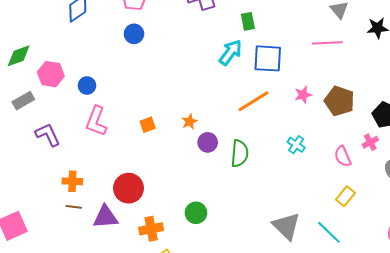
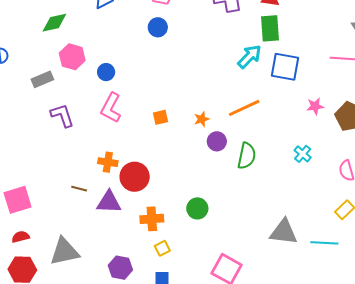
green rectangle: (248, 21) -> (270, 28), size x1.5
green diamond: (19, 56) -> (54, 23), moved
orange line: (253, 101) -> (244, 108), moved
orange cross: (72, 181) -> (108, 162), moved
gray triangle: (286, 226) -> (284, 232), turned -44
cyan line: (329, 232) -> (324, 243), turned -48

